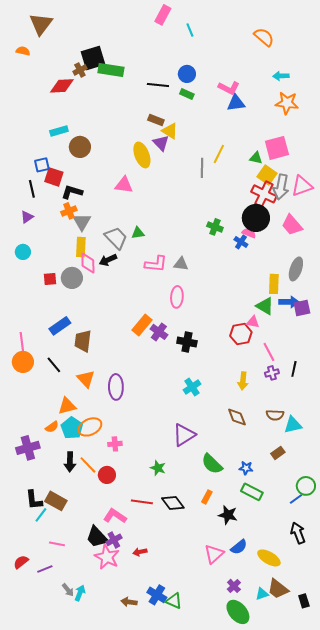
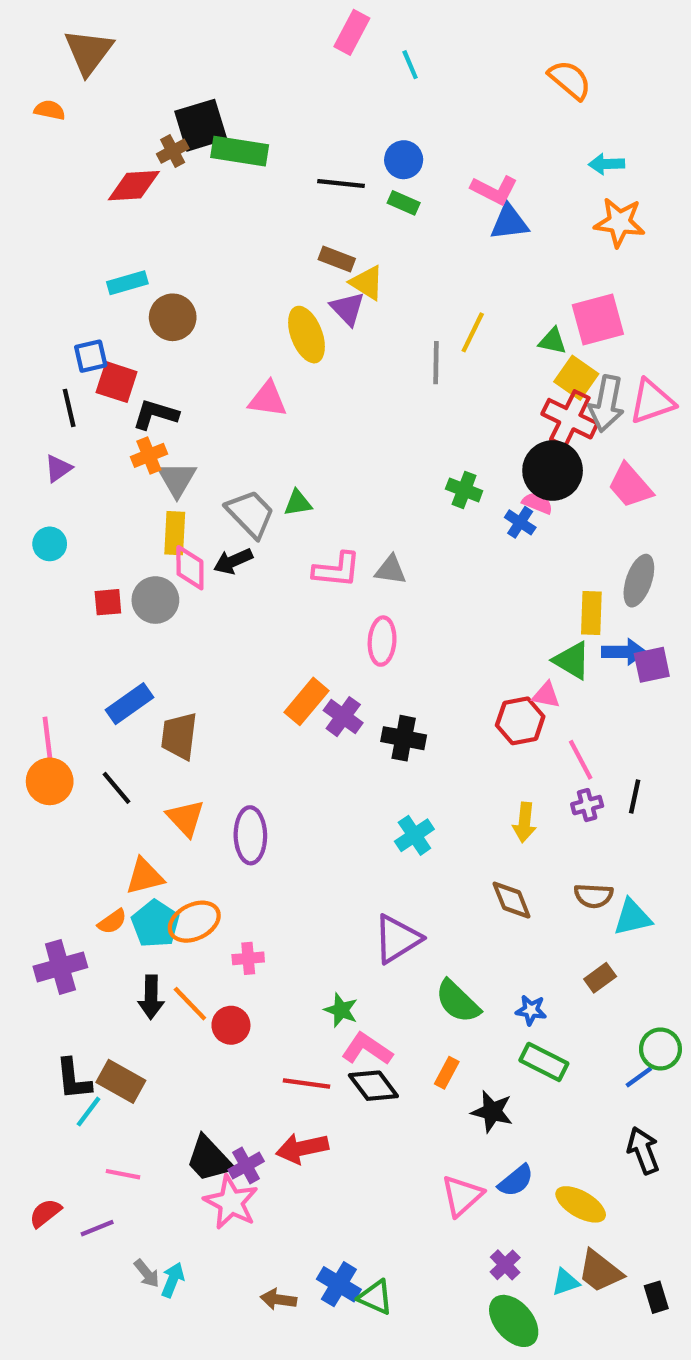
pink L-shape: (115, 516) -> (367, 1049), moved
red arrow: (140, 552) -> (302, 1148), moved, size x1.6

